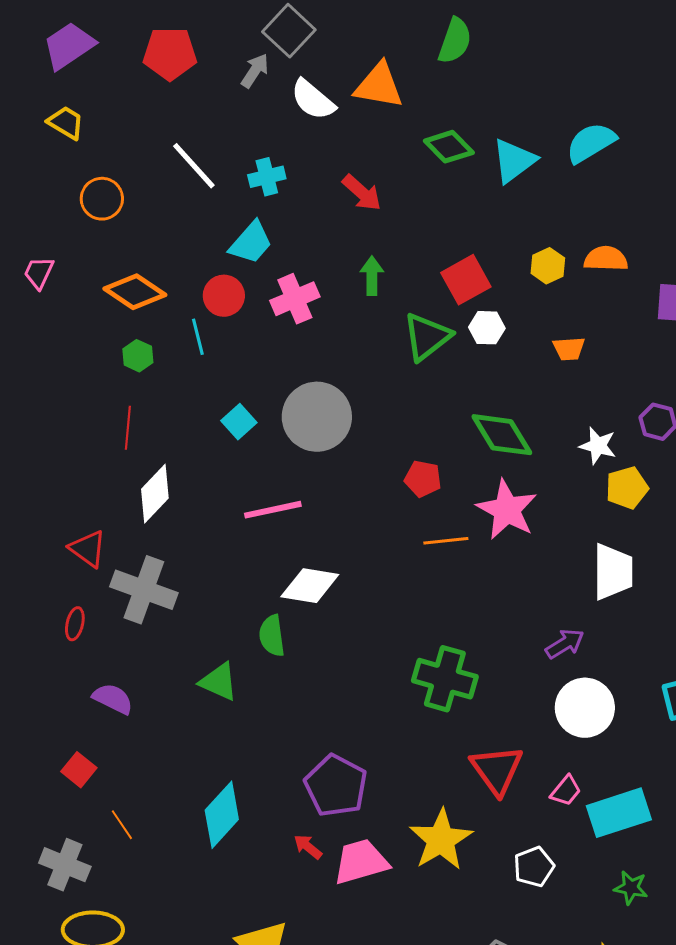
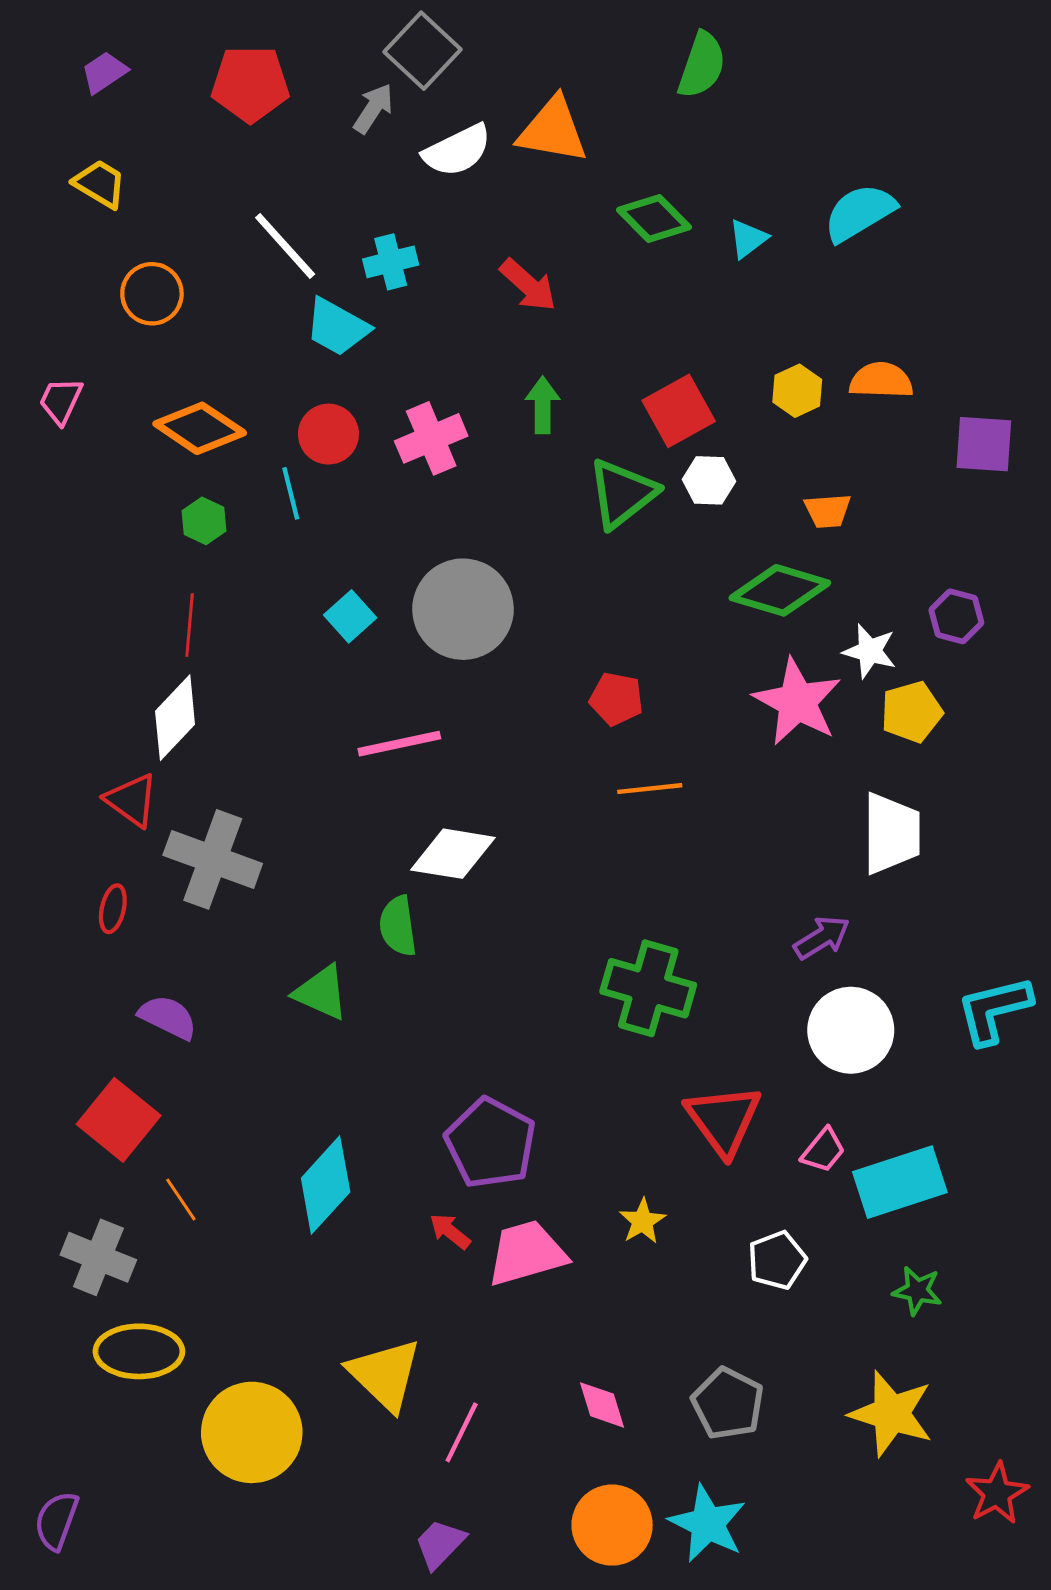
green semicircle: (455, 41) -> (702, 65), moved
purple trapezoid: (69, 46) -> (104, 72), size x0.6
white semicircle: (313, 100) -> (457, 150), turned -66
cyan triangle: (514, 161) -> (748, 239), size x0.6
cyan trapezoid: (251, 243) -> (337, 327), moved, turned 78
green diamond: (502, 435) -> (780, 590), moved, turned -42
white diamond: (155, 494) -> (175, 718), moved
pink star: (507, 510) -> (797, 702), moved
red square: (79, 770) -> (119, 1120), size x1.6
yellow star: (441, 840) -> (642, 1221), size x0.5

